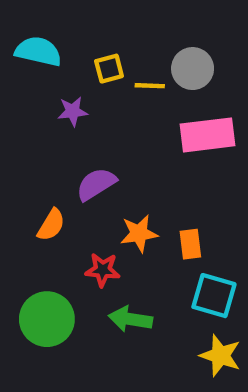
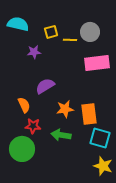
orange semicircle: (51, 225) -> (24, 105), turned -56
orange rectangle: (190, 244) -> (89, 114), size x1.5
red star: (103, 270) -> (33, 126), moved
green arrow: (130, 319) -> (61, 135), moved

